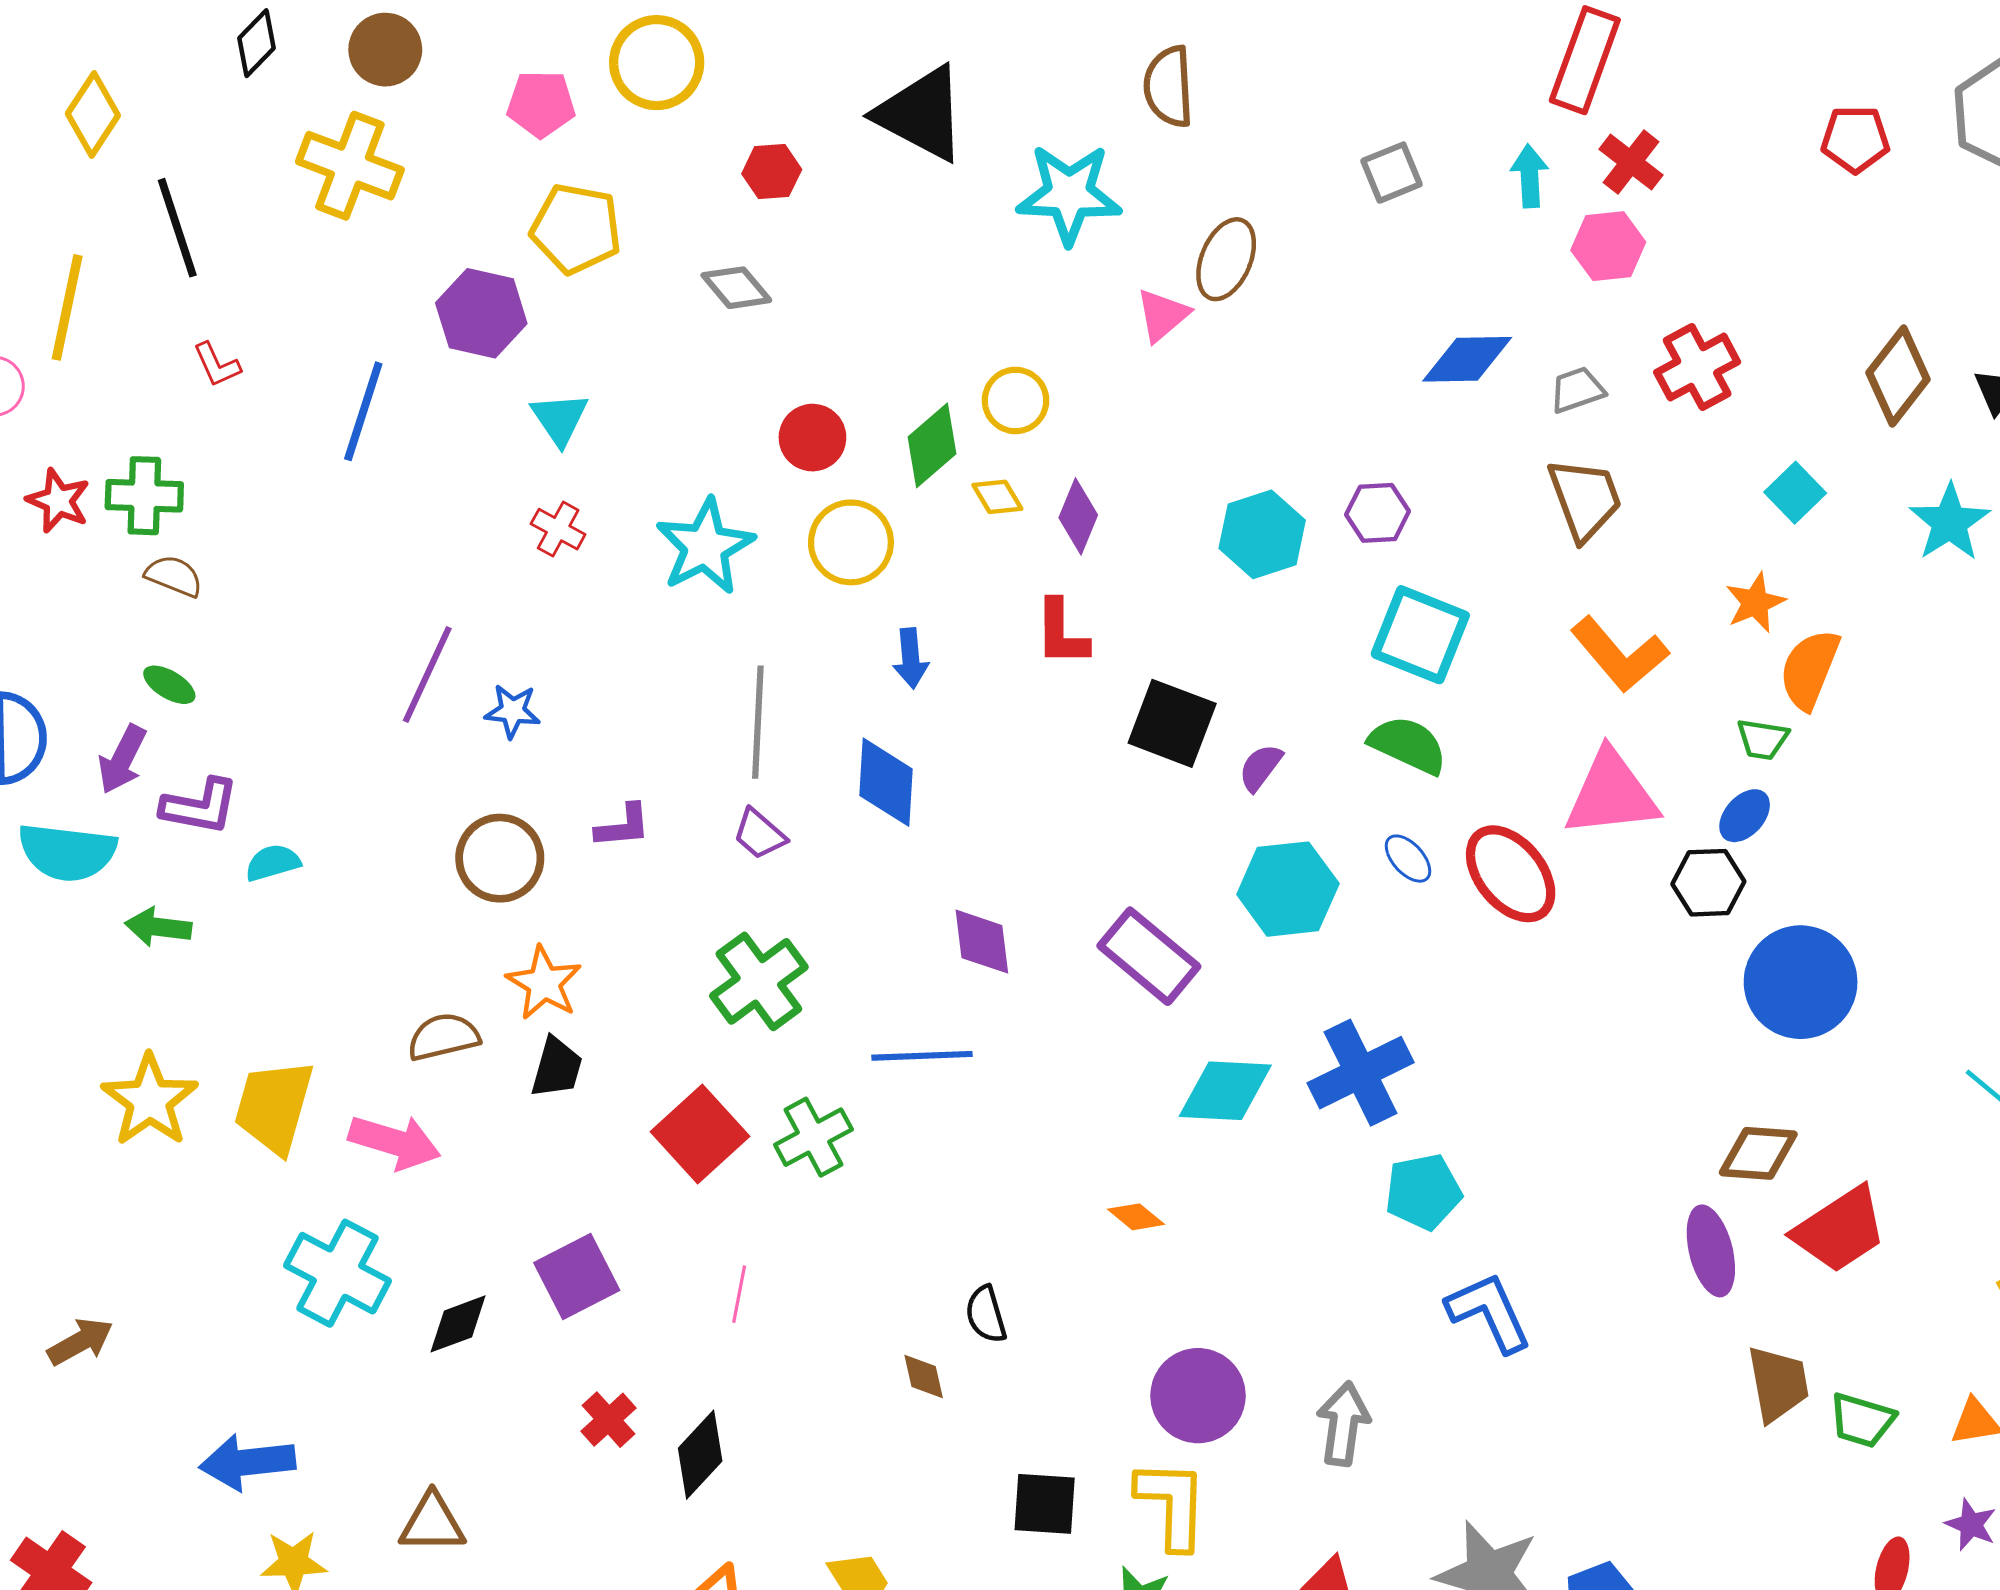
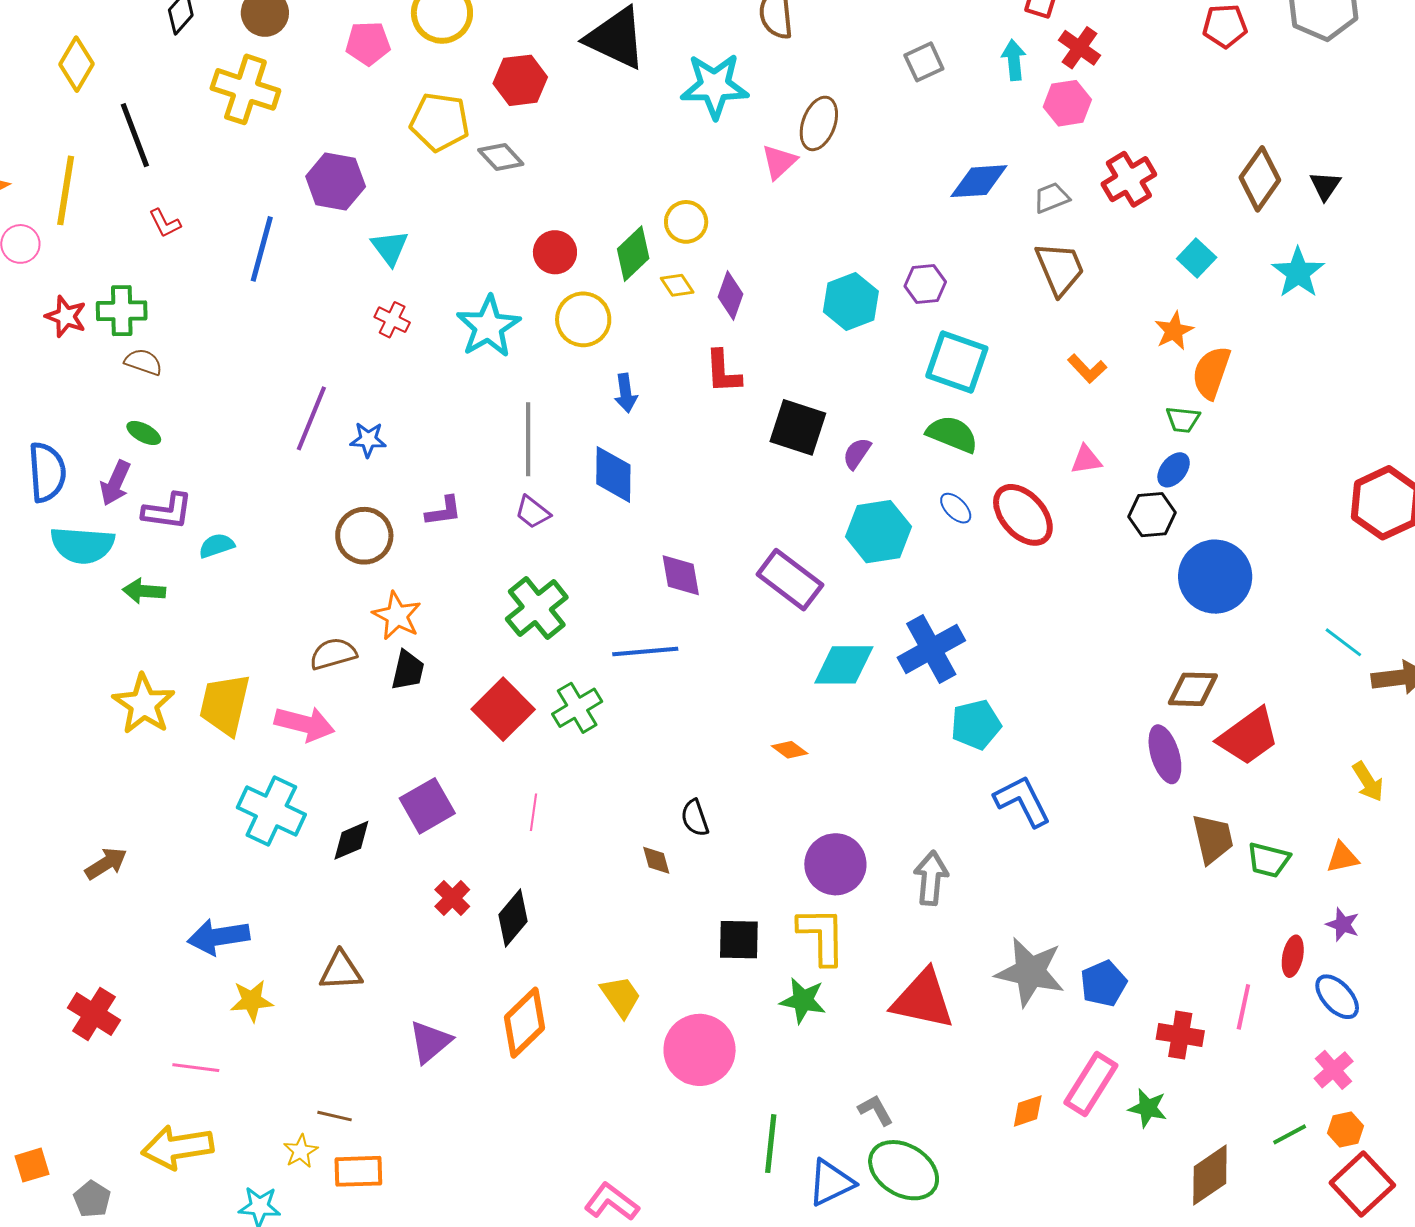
red hexagon: (772, 172) -> (520, 80), size x1.4
yellow pentagon: (576, 229) -> (440, 122), moved
orange L-shape: (1619, 654) -> (1087, 369), size x0.6
pink triangle: (1611, 794) -> (1086, 460), size x0.5

